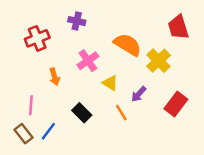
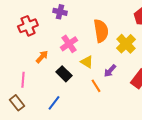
orange semicircle: (128, 45) -> (101, 31), turned 50
orange arrow: (54, 77) -> (42, 57), turned -120
black rectangle: (82, 113) -> (64, 74), moved
blue line: (48, 131) -> (54, 103), moved

